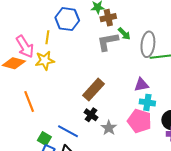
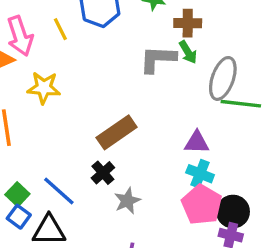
brown cross: (108, 18) -> (188, 23), moved
yellow line: (47, 37) -> (60, 29), turned -48
yellow star: (45, 60) -> (44, 88), moved
pink pentagon: (139, 121) -> (202, 205), moved

